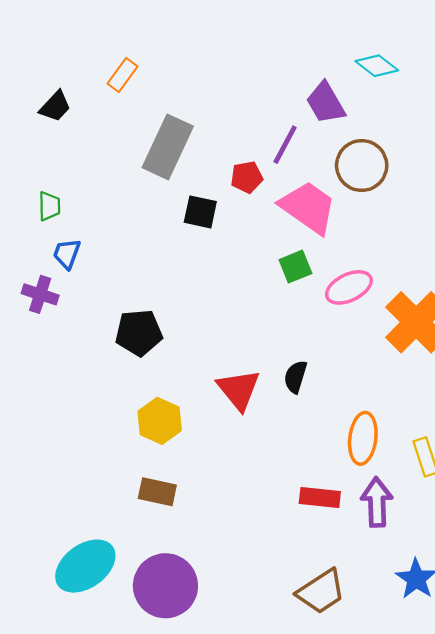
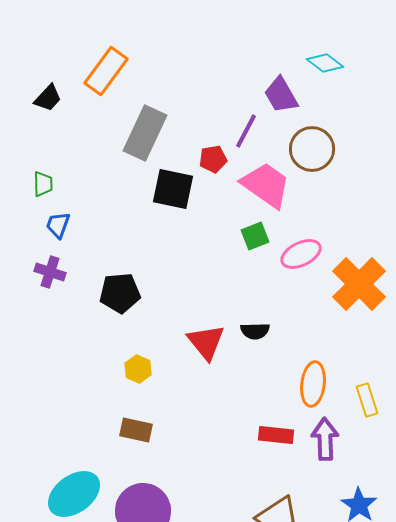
orange rectangle: (123, 75) -> (106, 71), size x1.6
black square: (200, 212) -> (173, 189), size x1.4
purple cross: (40, 294) -> (50, 272), moved
black semicircle: (295, 377) -> (255, 331), turned -108
yellow hexagon: (160, 421) -> (138, 369), size x0.7

